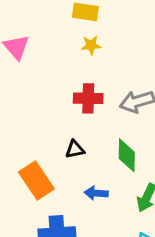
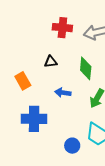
orange rectangle: (36, 181) -> (23, 81), size x0.7

